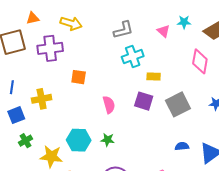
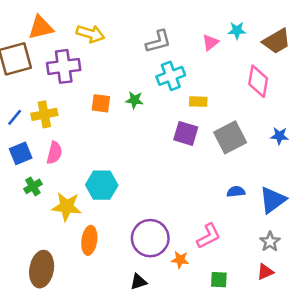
orange triangle: (33, 18) -> (41, 28), size x1.5
pink triangle: (163, 31) -> (210, 42), turned 40
blue line: (12, 87) -> (15, 117), turned 32
yellow cross: (42, 99) -> (44, 114), moved
pink semicircle: (109, 105) -> (54, 153), moved, turned 30
green star: (108, 140) -> (134, 100), moved

